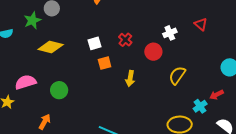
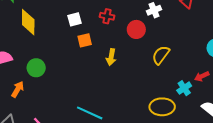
red cross: (125, 40) -> (107, 16), turned -32
yellow diamond: (51, 47) -> (28, 22), turned 75
orange arrow: (45, 122) -> (18, 89), moved

